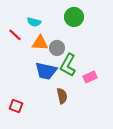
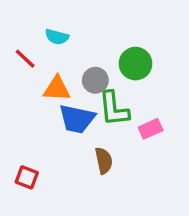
green circle: (74, 17) -> (135, 64), moved
orange triangle: (40, 43) -> (57, 89), moved
green L-shape: (68, 65) -> (114, 109), turned -35

